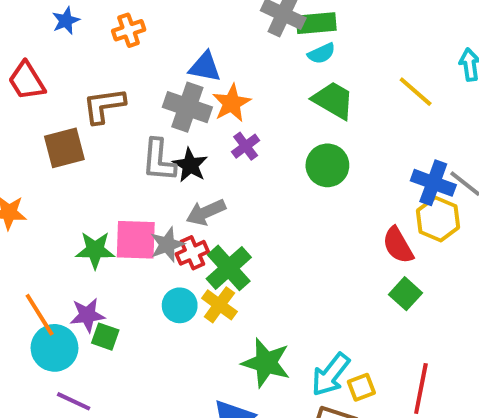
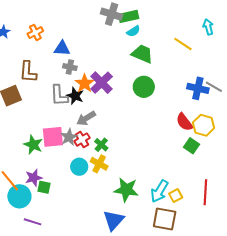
blue triangle: (205, 67) -> (62, 48), moved
orange star: (232, 103) -> (85, 83), moved
brown L-shape: (104, 106) -> (28, 72), turned -70
gray cross: (187, 107) -> (70, 67), size x0.6
purple cross: (246, 146) -> (102, 83), size x1.6
yellow hexagon: (438, 219) -> (204, 125), moved
green star: (95, 250) -> (33, 145), turned 30
green cross: (229, 268) -> (101, 145), size x0.6

